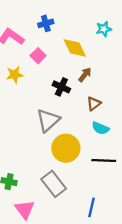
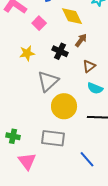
yellow star: (15, 75) -> (27, 53), moved
gray rectangle: (54, 184) -> (53, 138), turned -45
blue line: (92, 207) -> (87, 159), turned -54

